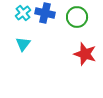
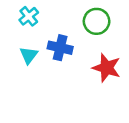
blue cross: (45, 13) -> (60, 48), moved

